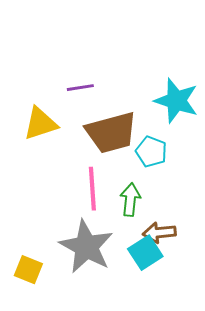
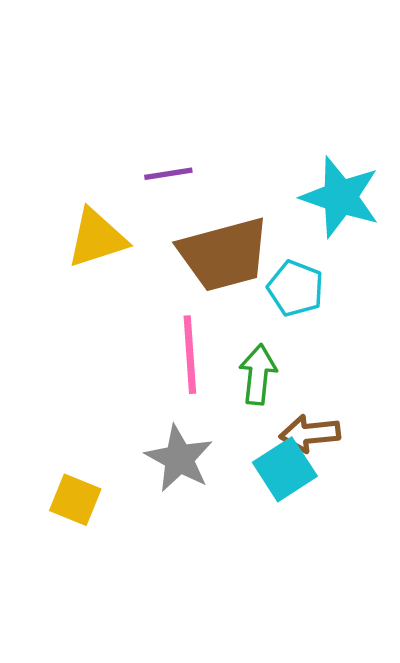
gray star: (86, 247) -> (179, 459), size x0.7

